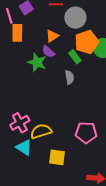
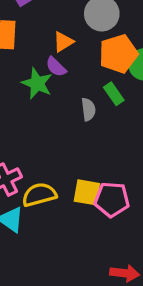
green rectangle: (75, 57) -> (114, 94), moved
yellow square: (57, 157) -> (87, 192), moved

